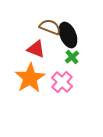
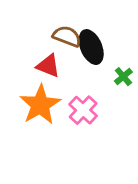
green cross: (72, 57) -> (123, 77), moved

